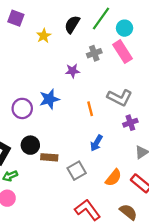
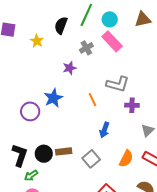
purple cross: (130, 123) -> (132, 105), turned 32
black circle: (30, 145) -> (44, 154), moved

